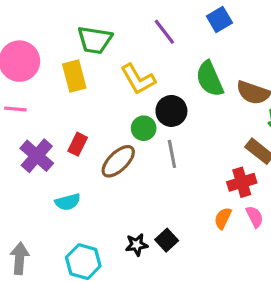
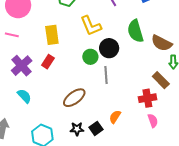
yellow rectangle: (74, 76) -> (52, 35), moved
brown ellipse: (118, 161) -> (74, 98), moved
cyan semicircle: (68, 202) -> (24, 96), moved, turned -126
orange semicircle: (223, 218) -> (115, 117), moved

